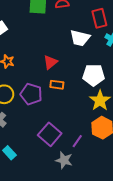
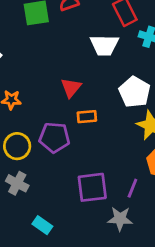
white pentagon: (94, 75) -> (135, 92), turned -30
purple square: (50, 134) -> (92, 187), turned -35

